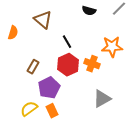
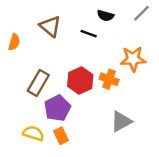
black line: (67, 42) -> (89, 34), moved, turned -40
brown rectangle: (33, 67) -> (38, 83), size x1.5
yellow semicircle: (29, 109) -> (33, 133), turned 54

